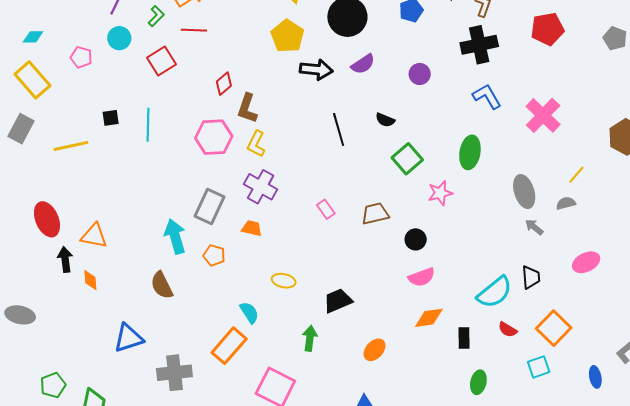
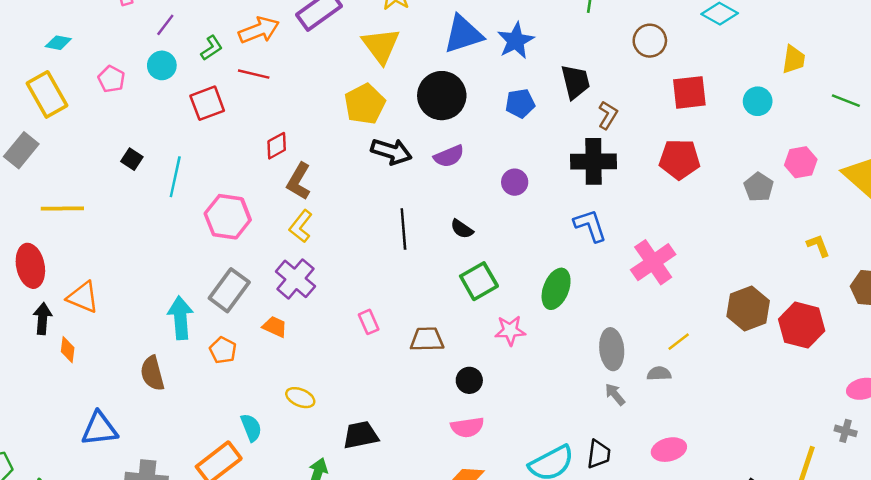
black square: (111, 118) -> (132, 159), turned 30
pink hexagon: (214, 137) -> (228, 217), moved
yellow line: (71, 146) -> (62, 208), moved

